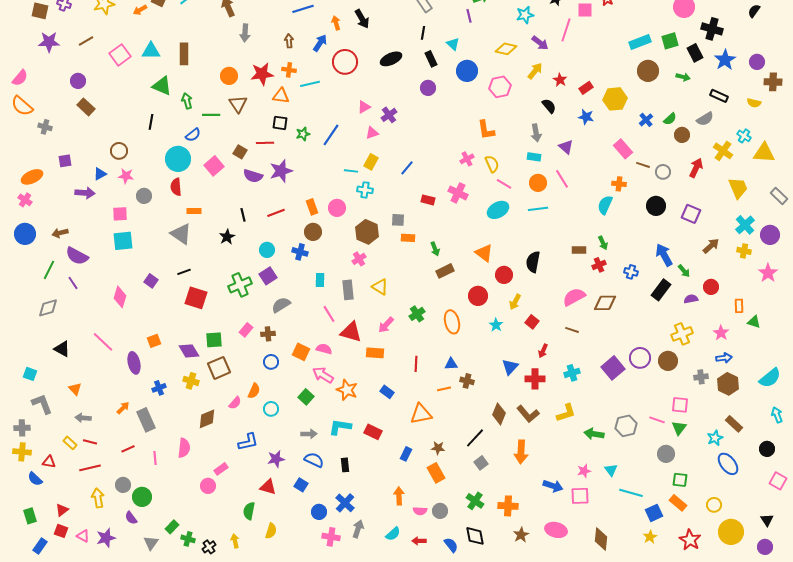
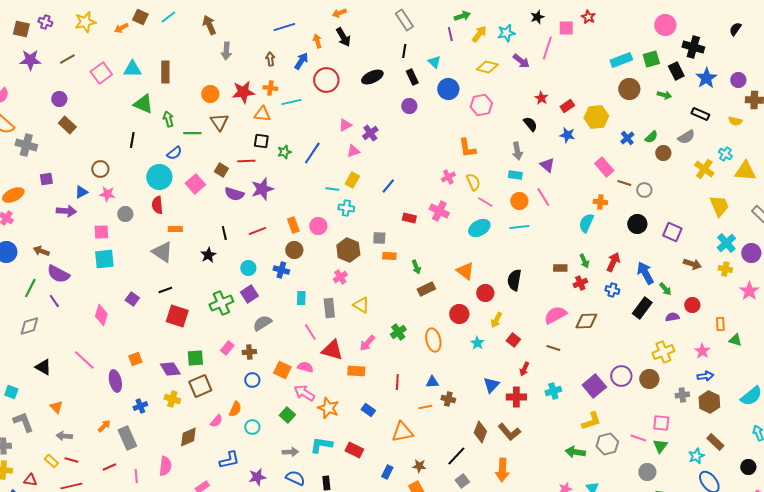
yellow arrow: (535, 71) -> (479, 34), moved
gray cross: (45, 127) -> (26, 145), size x1.5
red arrow: (696, 168) -> (613, 262), moved
brown arrow: (60, 233) -> (41, 251), turned 35
brown arrow: (711, 246) -> (692, 264), turned 60
yellow L-shape: (566, 413) -> (591, 421), moved

